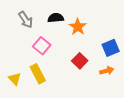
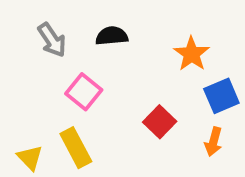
orange star: (78, 27) -> (192, 54), moved
orange arrow: (107, 71) -> (214, 142), turned 120

